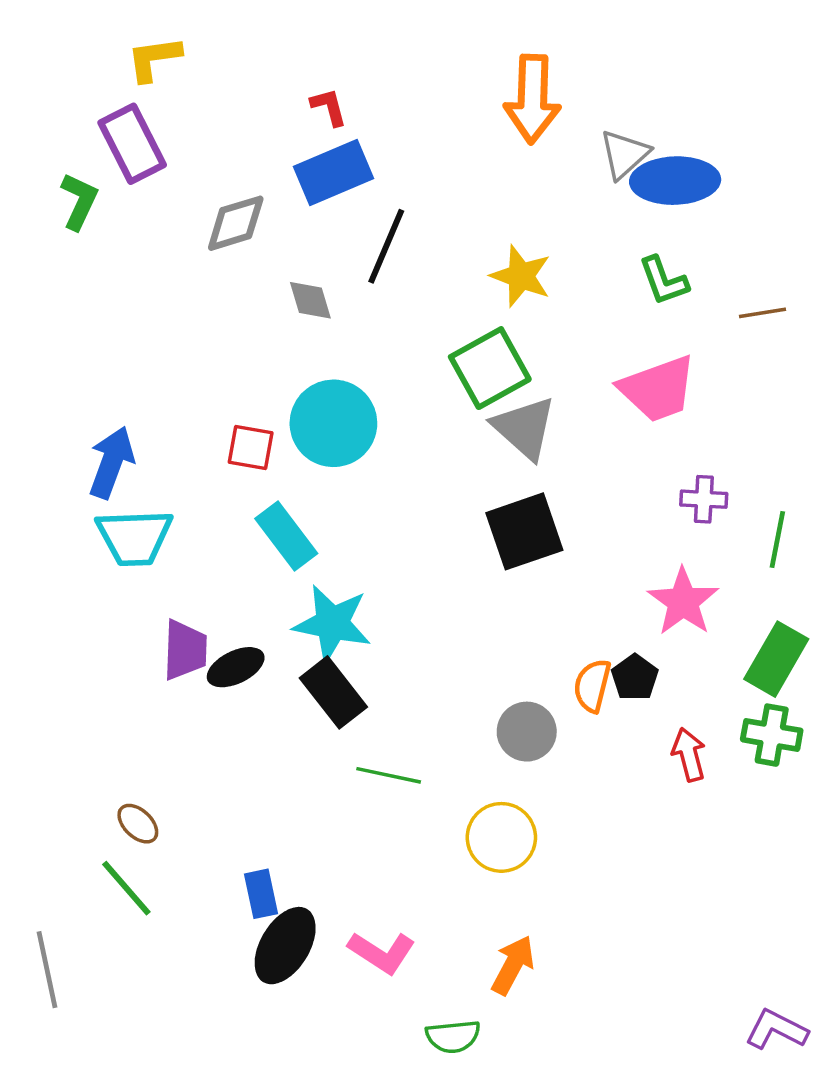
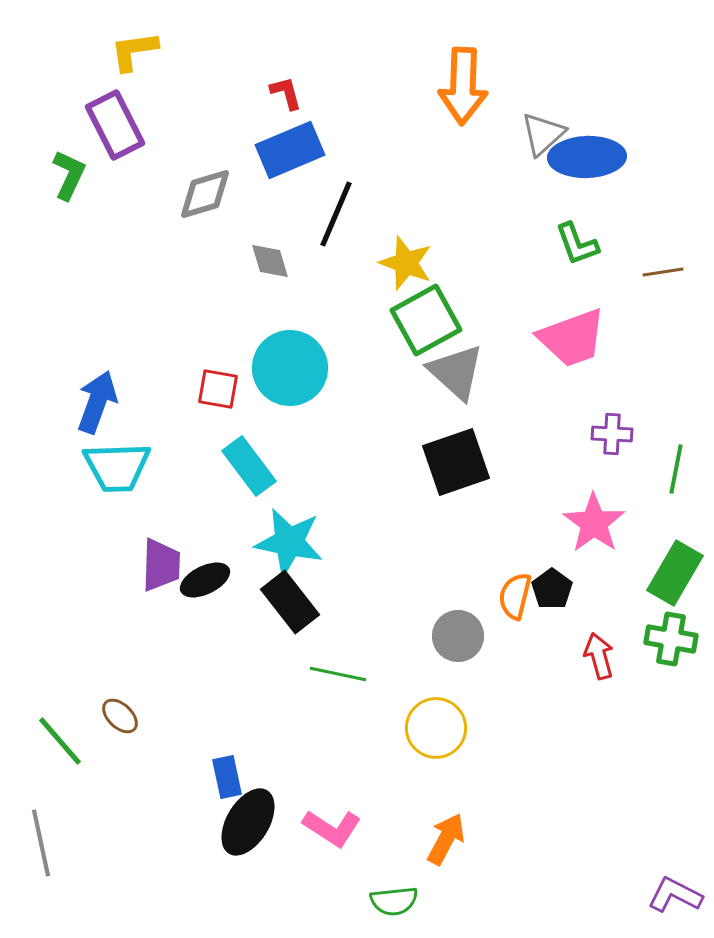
yellow star: (521, 276) -> (406, 263), moved
green line: (126, 888) -> (60, 741), moved

